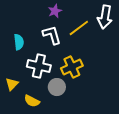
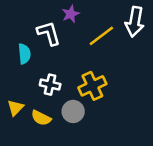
white L-shape: (52, 35) -> (49, 33), moved
white cross: (39, 66) -> (50, 85), size x0.7
yellow semicircle: (32, 101) -> (41, 118), moved

